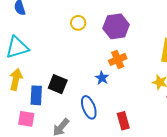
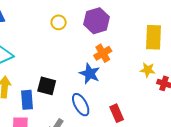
blue star: (102, 78) -> (90, 74), size x1.5

